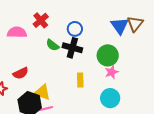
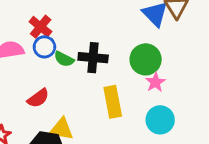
blue circle: (75, 29) -> (44, 47), moved
red semicircle: (21, 73) -> (38, 98), moved
yellow rectangle: (80, 80) -> (113, 102), size x1.5

